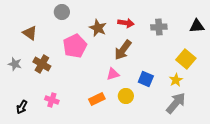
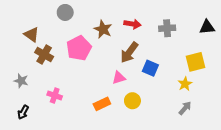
yellow square: (186, 59) -> (196, 62), turned 36
gray star: (15, 64) -> (21, 81), moved
brown cross: (42, 64) -> (44, 54), moved
blue square: (146, 79) -> (150, 68), moved
pink cross: (52, 100) -> (55, 95), moved
gray arrow: (176, 103) -> (185, 108), size x0.6

